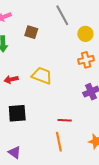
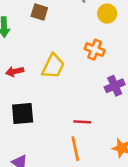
orange cross: (86, 60) -> (95, 50), moved, turned 35
yellow trapezoid: (42, 76) -> (53, 66), turned 95

